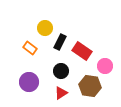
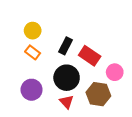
yellow circle: (45, 28) -> (33, 31), moved
black circle: (61, 71) -> (67, 78), size x1.5
red triangle: (61, 93) -> (67, 102), turned -40

